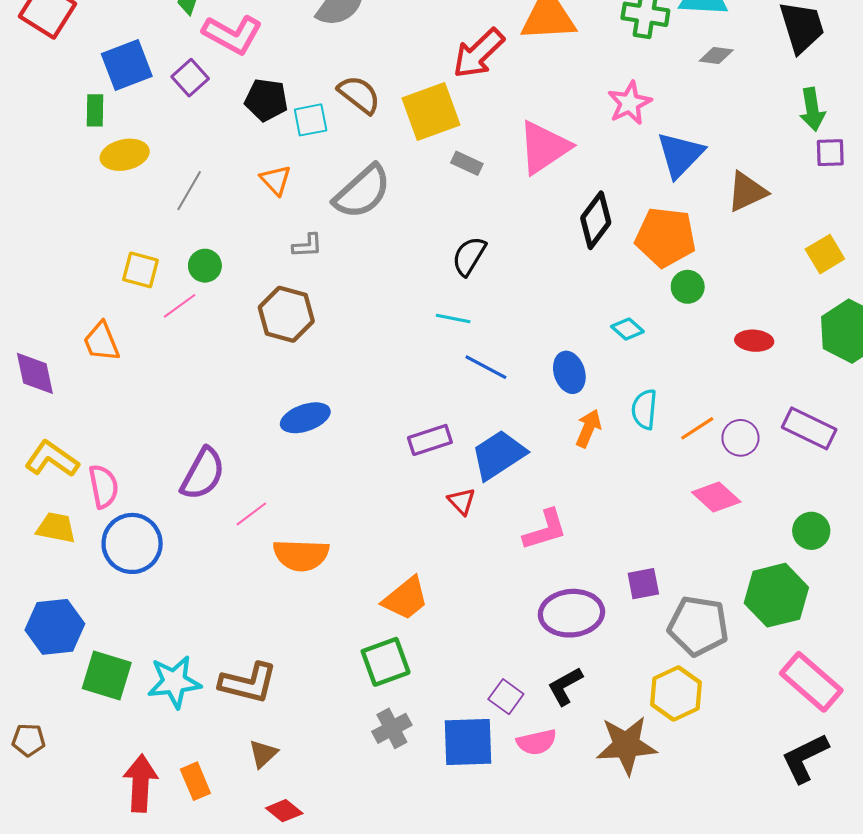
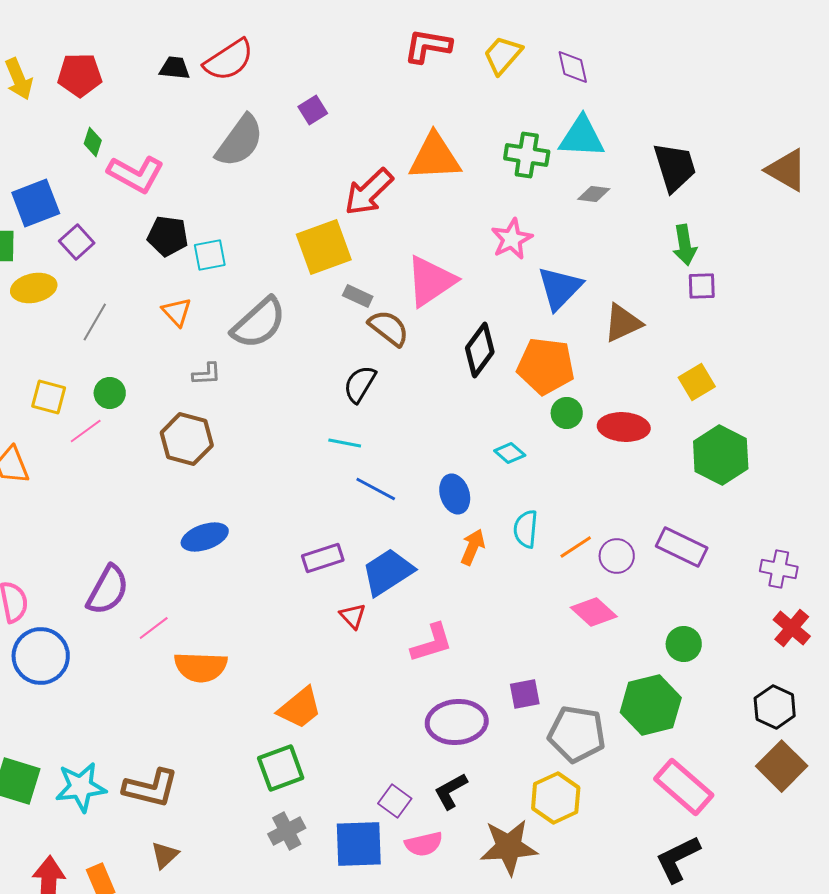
purple square: (190, 78) -> (77, 242), moved
brown semicircle: (359, 95) -> (389, 328), moved
red ellipse: (754, 341) -> (624, 427), moved, size x1.4

